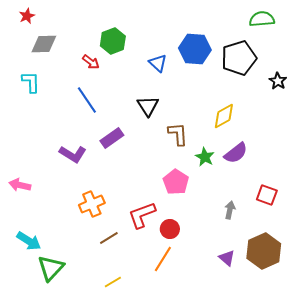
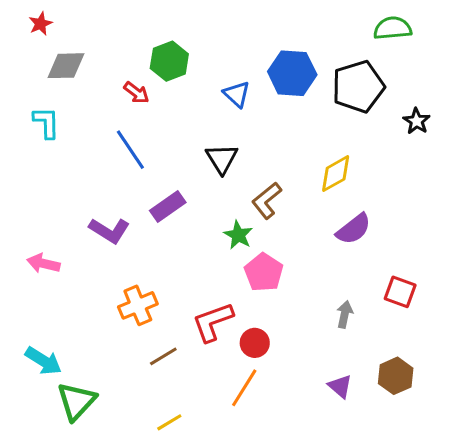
brown L-shape: (178, 134) -> (267, 201), turned -125
green star: (205, 157) -> (238, 235), moved
pink arrow: (20, 185) -> (43, 263), moved
brown hexagon: (264, 251) -> (396, 376), size x0.7

